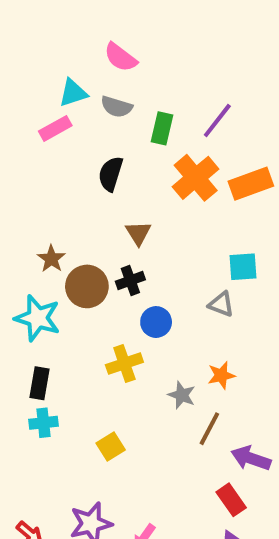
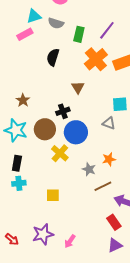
brown triangle: (138, 233) -> (78, 87), moved
brown circle: (87, 286) -> (45, 129), moved
blue circle: (156, 322) -> (76, 132), size x1.5
yellow cross: (124, 363) -> (60, 153), turned -30
brown line: (209, 429) -> (103, 186), turned 36
yellow square: (111, 446) -> (53, 195), turned 32

